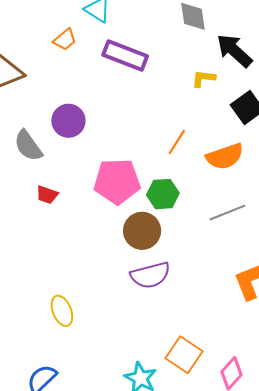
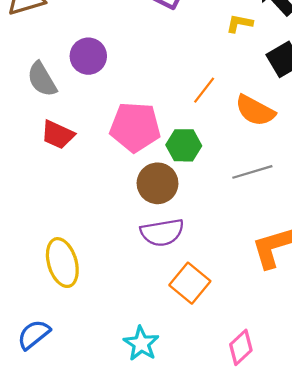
orange semicircle: (225, 156) -> (255, 111), turned 42
red trapezoid: (47, 195) -> (58, 135), size x1.4
yellow ellipse: (62, 311) -> (62, 263), size x1.4
orange square: (184, 355) -> (190, 283), moved

